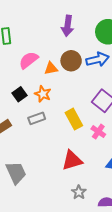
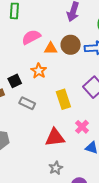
black square: (19, 94) -> (15, 81), moved
gray rectangle: (37, 118) -> (27, 103), moved, turned 35
pink cross: (98, 132) -> (82, 127), moved

